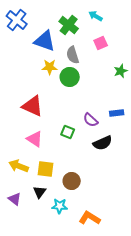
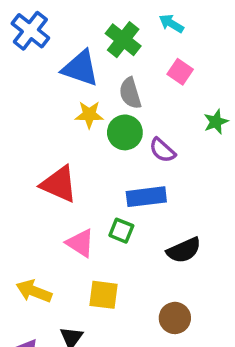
pink square: (101, 43) -> (180, 72), turned -32
blue rectangle: (117, 113) -> (146, 197), moved, size x1.5
purple semicircle: (91, 120) -> (162, 150), moved
pink triangle: (35, 139) -> (80, 243), moved
yellow square: (46, 169) -> (103, 295), moved
brown circle: (72, 181) -> (175, 318), moved

